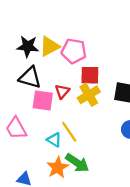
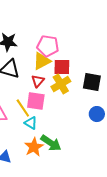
yellow triangle: (50, 46) -> (42, 61), moved
pink square: (43, 101) -> (36, 101), moved
yellow line: (69, 132) -> (23, 108), moved

